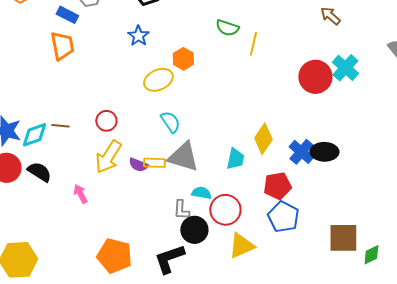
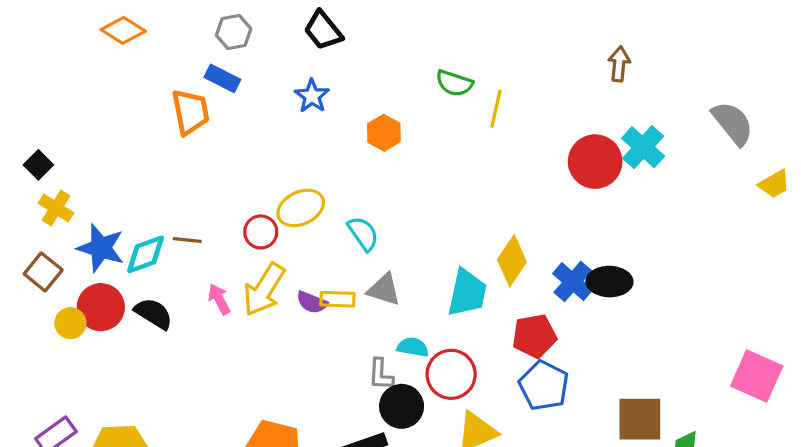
blue rectangle: (67, 15) -> (222, 78), moved
brown arrow: (330, 16) -> (619, 64), turned 55
yellow ellipse: (158, 80) -> (301, 208), moved
gray triangle: (183, 157) -> (384, 290), size x0.7
cyan trapezoid: (235, 159) -> (467, 293), size x1.4
pink arrow: (80, 194) -> (219, 299), moved

